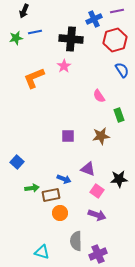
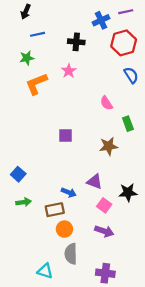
green star: (16, 38) -> (27, 58), moved
black cross: (71, 39) -> (76, 42), size x0.7
purple square: (68, 136) -> (66, 135), moved
green arrow: (32, 188) -> (24, 202), moved
gray semicircle: (76, 241) -> (71, 254), moved
purple cross: (98, 254) -> (105, 273), turned 30

